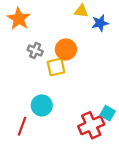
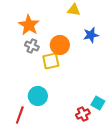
orange star: (19, 19) -> (29, 25), moved
blue star: (100, 23) -> (91, 35), moved
red cross: (91, 125) -> (83, 114), size x0.6

